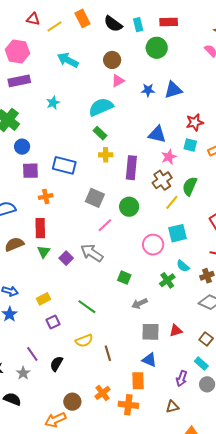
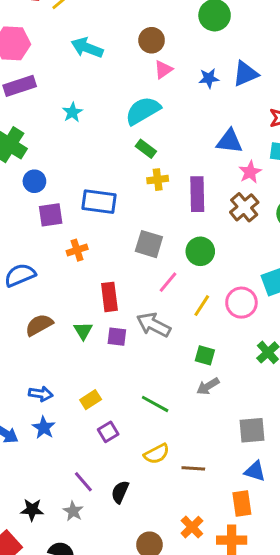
yellow line: (172, 202) -> (202, 306), moved
red rectangle: (40, 228) -> (109, 297), moved
purple square: (66, 258) -> (117, 337), turned -32
gray arrow: (140, 303) -> (208, 386), moved
brown line: (108, 353) -> (193, 468), turned -63

